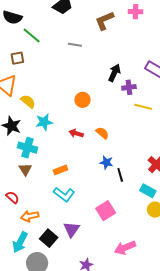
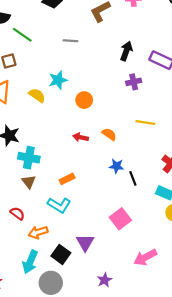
black arrow: (114, 73) -> (126, 51), moved
yellow semicircle: (28, 101) -> (37, 95), moved
yellow line: (143, 107) -> (145, 122), moved
cyan star: (44, 122) -> (58, 80), moved
cyan L-shape: (64, 194) -> (59, 205), moved

